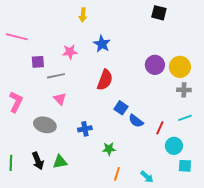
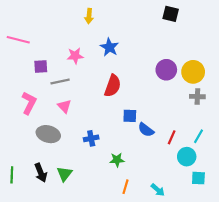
pink L-shape: (16, 102) -> (29, 103), moved
blue square: (121, 108) -> (130, 116), turned -32
cyan line: (185, 118) -> (198, 136), moved, turned -40
green triangle: (60, 162) -> (64, 174), turned -42

